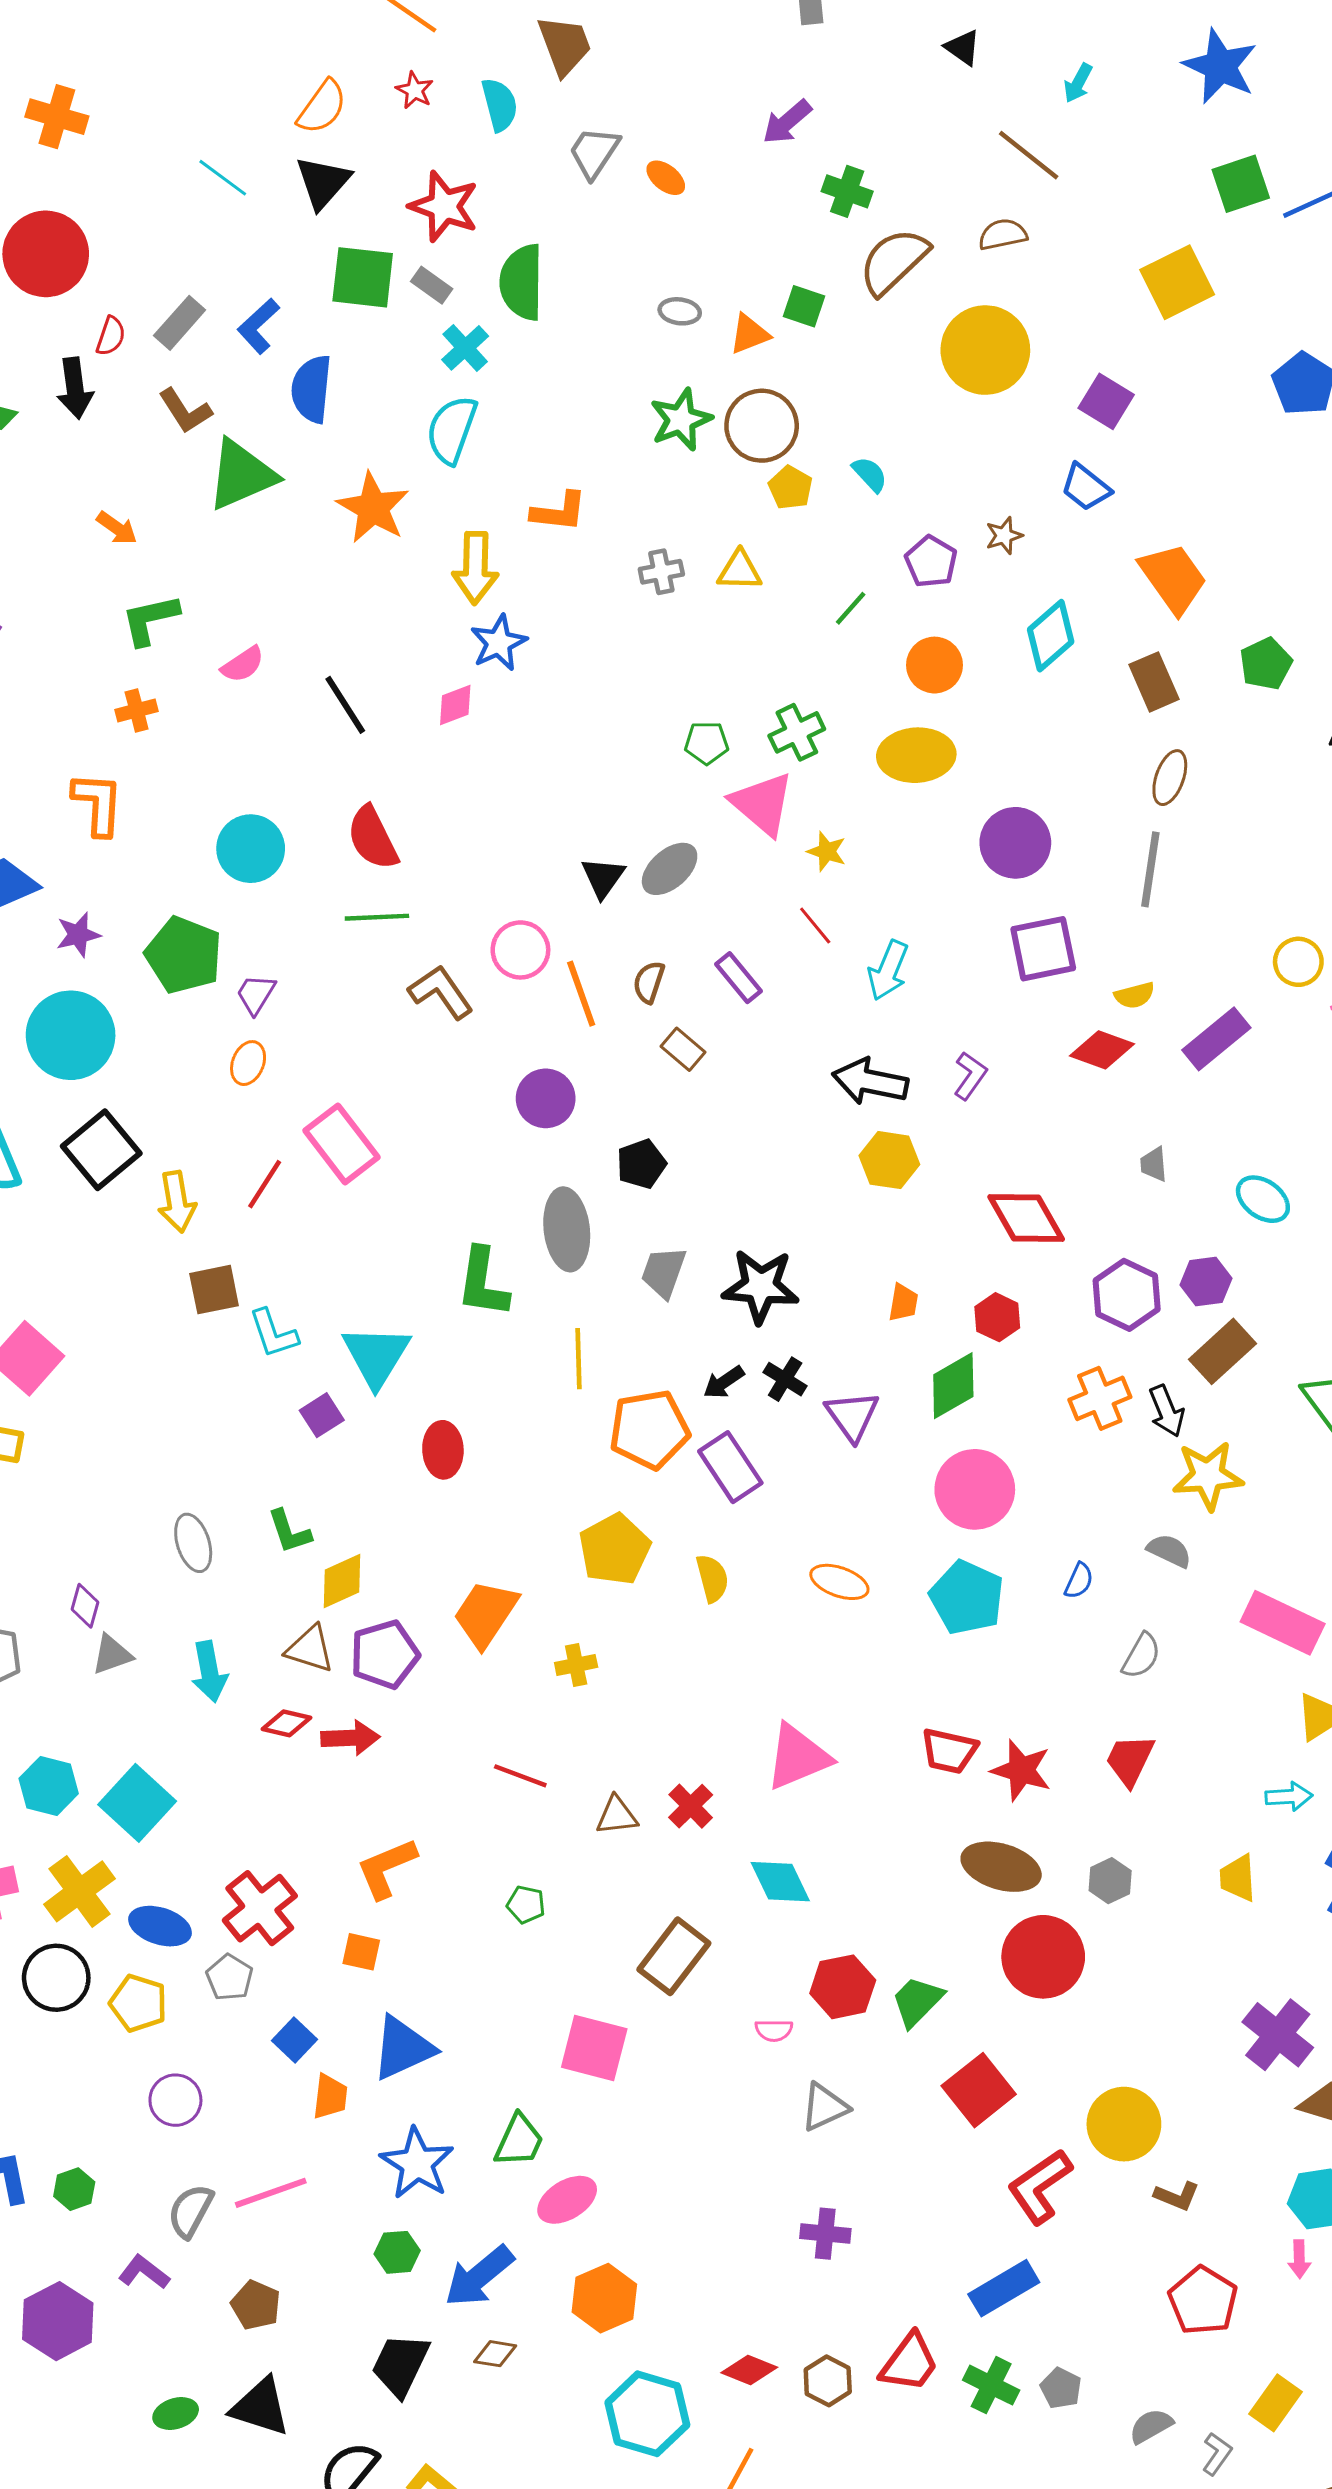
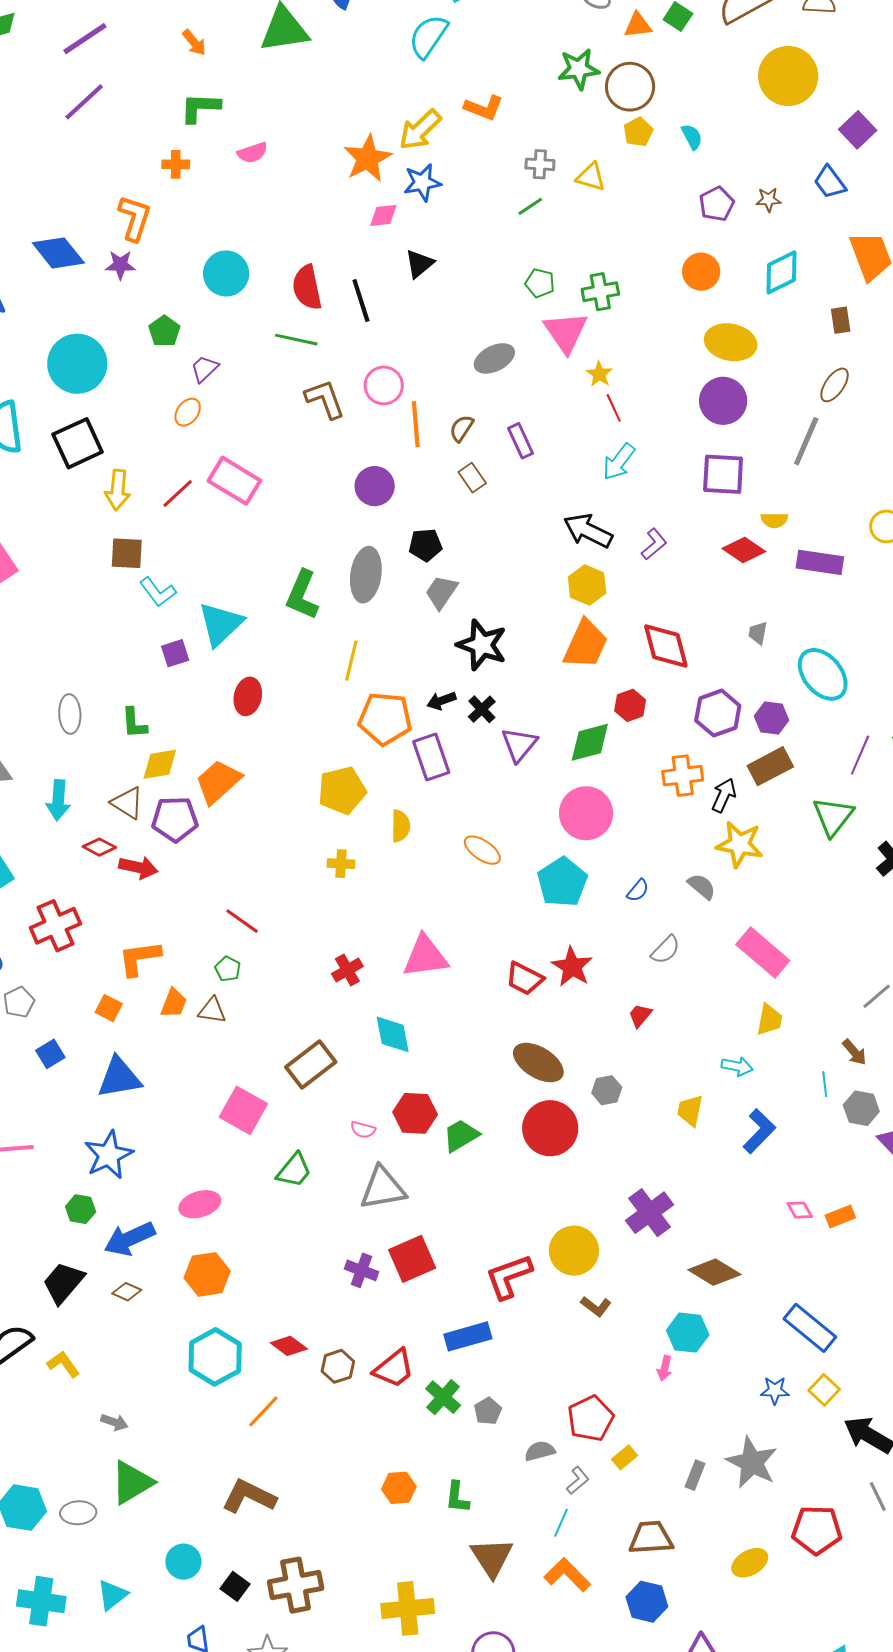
orange star: (373, 508) -> (368, 158), moved
yellow arrow: (475, 568) -> (420, 130), turned 30
green line: (851, 608) -> (530, 206), moved
brown rectangle: (1154, 682) -> (841, 320), size x0.7
black line: (345, 705) -> (361, 300), moved
yellow ellipse: (916, 755) -> (731, 342), moved
black triangle: (603, 877) -> (419, 264), moved
red line: (815, 926) -> (614, 408), moved
purple star: (78, 935) -> (120, 265), moved
green pentagon: (184, 955) -> (164, 331), size x0.6
purple rectangle: (1216, 1039) -> (820, 562), turned 33
pink rectangle: (341, 1144) -> (234, 481), turned -36
cyan ellipse: (1263, 1199) -> (823, 674), size x1.5
gray trapezoid: (664, 1272) -> (441, 592), moved
orange trapezoid: (903, 1303) -> (586, 644), moved, size x2.0
cyan L-shape: (273, 1333) -> (158, 592), turned -33
black arrow: (1167, 1411) -> (724, 795), turned -148
orange trapezoid: (486, 1614) -> (218, 782), moved
yellow cross: (576, 1665) -> (341, 864), moved
red trapezoid: (1130, 1760) -> (640, 1015), size x0.7
red star: (1021, 1770) -> (572, 967), moved
brown triangle: (617, 1816) -> (212, 1010), moved
green pentagon: (526, 1905) -> (228, 969), moved
red cross: (260, 1908) -> (55, 926), moved
purple cross: (1278, 2035) -> (650, 1213), moved
red square: (979, 2090) -> (412, 1259), moved
orange trapezoid: (330, 2097) -> (174, 1003), moved
gray triangle: (824, 2107) -> (383, 1188), size x1.4
green trapezoid: (519, 2141) -> (294, 1170), moved
red pentagon: (1203, 2301) -> (591, 1418), moved
yellow rectangle: (1276, 2403) -> (625, 1457), size x0.7

